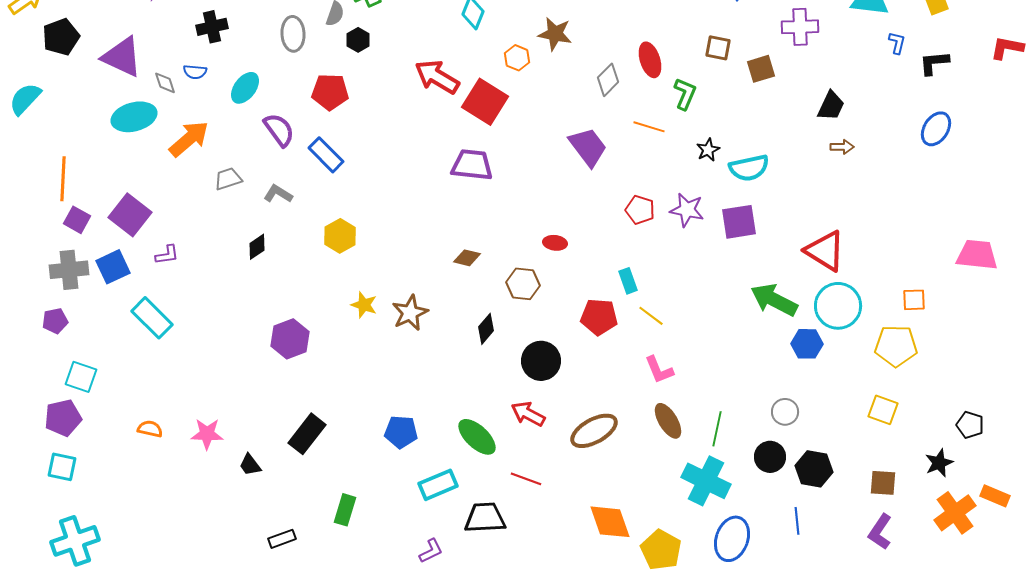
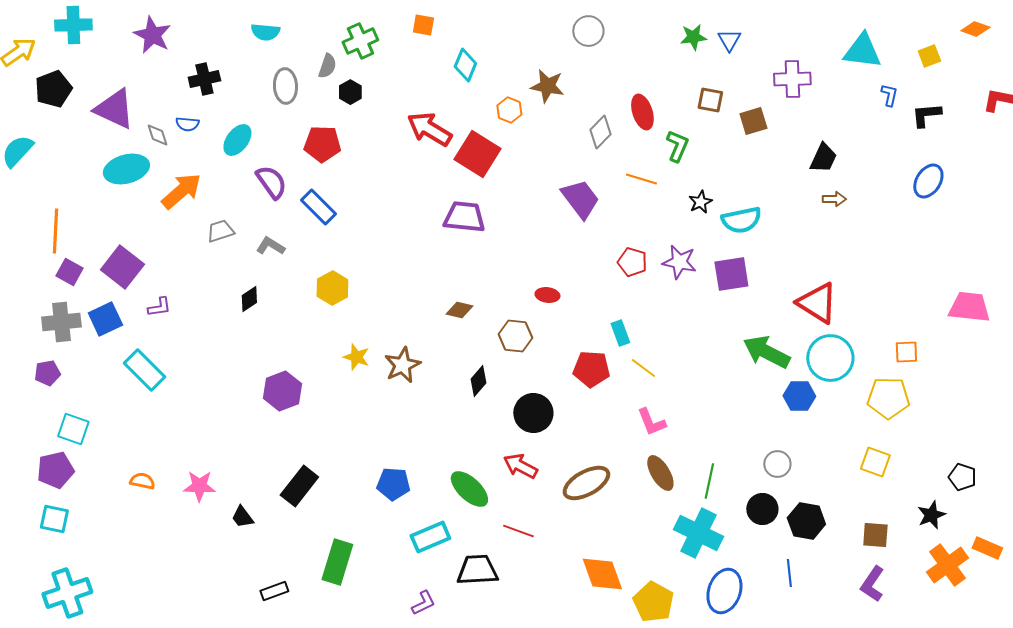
green rectangle: (345, 510) -> (337, 562), size x1.4

